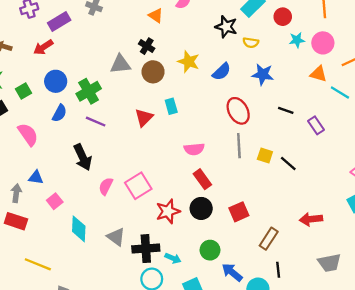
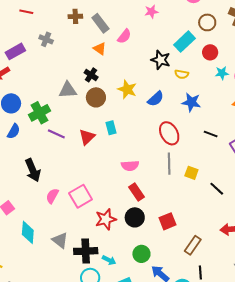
purple line: (96, 122) -> (56, 134), moved
black line: (288, 163) -> (217, 189), moved

